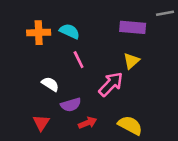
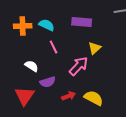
purple rectangle: (133, 27) -> (82, 22), moved
red triangle: (41, 123) -> (25, 96), size x1.5
red arrow: (88, 123) -> (69, 96), moved

